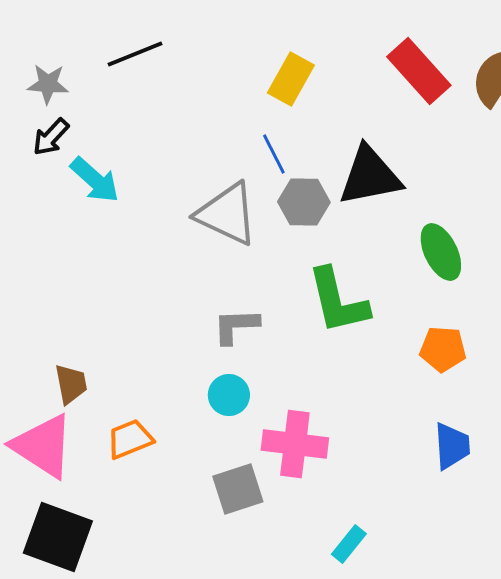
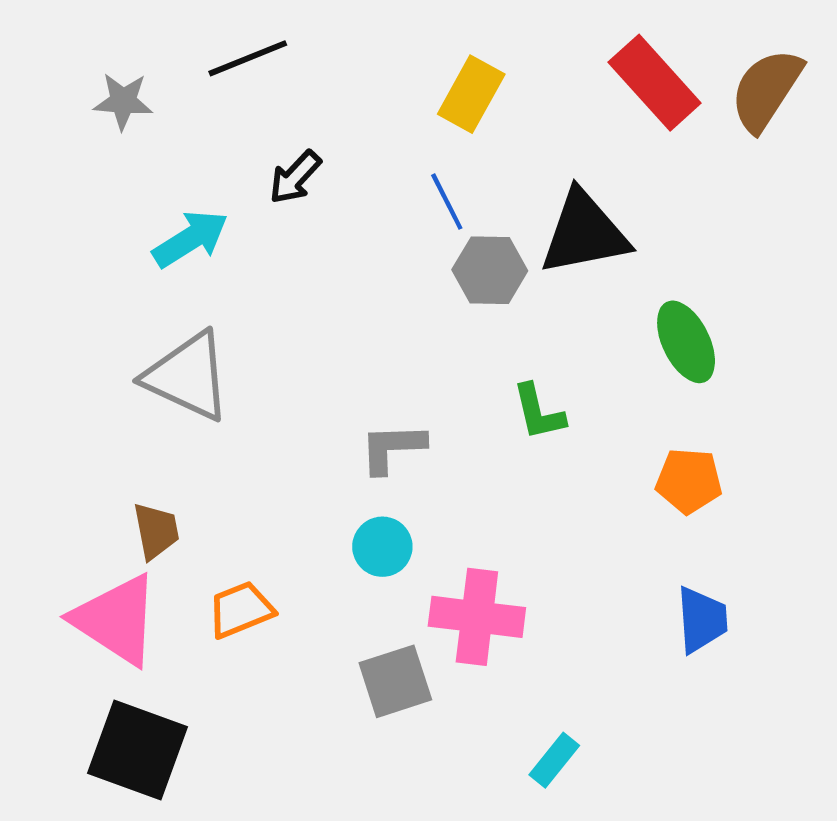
black arrow: (51, 137) -> (295, 177), moved
cyan arrow: (95, 180) -> (190, 239), turned -74
gray triangle: (227, 214) -> (188, 376), moved
green L-shape: (338, 301) -> (539, 412), size x0.6

